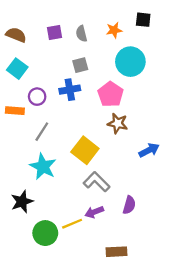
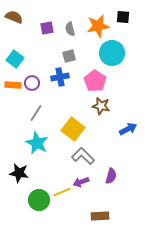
orange star: (114, 30) -> (98, 26), size x1.6
brown semicircle: (16, 35) -> (14, 17), moved
orange rectangle: (15, 111) -> (13, 85), moved
black star: (22, 202) -> (19, 173), turned 30

